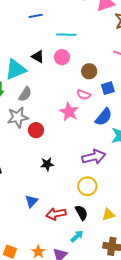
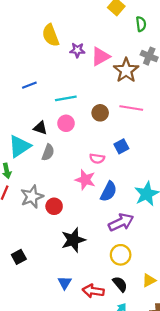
brown circle: (89, 71) -> (100, 113), moved
gray semicircle: (25, 94) -> (48, 152), moved
blue semicircle: (104, 117) -> (109, 192), moved
black star: (47, 164) -> (73, 240), size x1.6
red arrow: (56, 214) -> (93, 291), turned 30

